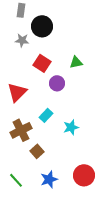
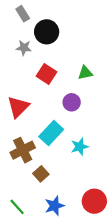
gray rectangle: (21, 10) -> (23, 14), turned -40
purple circle: (57, 83) -> (72, 102), moved
cyan rectangle: (46, 115) -> (51, 133), size x1.5

